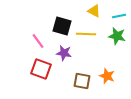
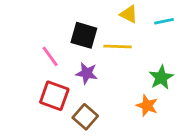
green star: (117, 36) -> (161, 77), moved, turned 30
brown square: (82, 81) -> (85, 117), moved, turned 30

